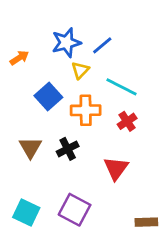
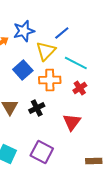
blue star: (66, 43) -> (24, 31), moved
yellow triangle: (80, 70) -> (46, 51), size x1.5

